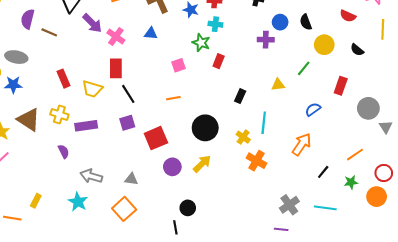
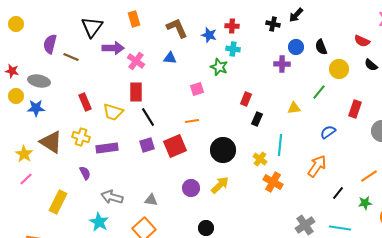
purple arrow: (92, 23) -> (113, 48), turned -45
black semicircle: (357, 50) -> (371, 65), moved
red rectangle: (219, 61) -> (246, 99), moved
red square: (156, 138) -> (175, 146), moved
yellow rectangle: (36, 201) -> (58, 202), moved, size x1.6

